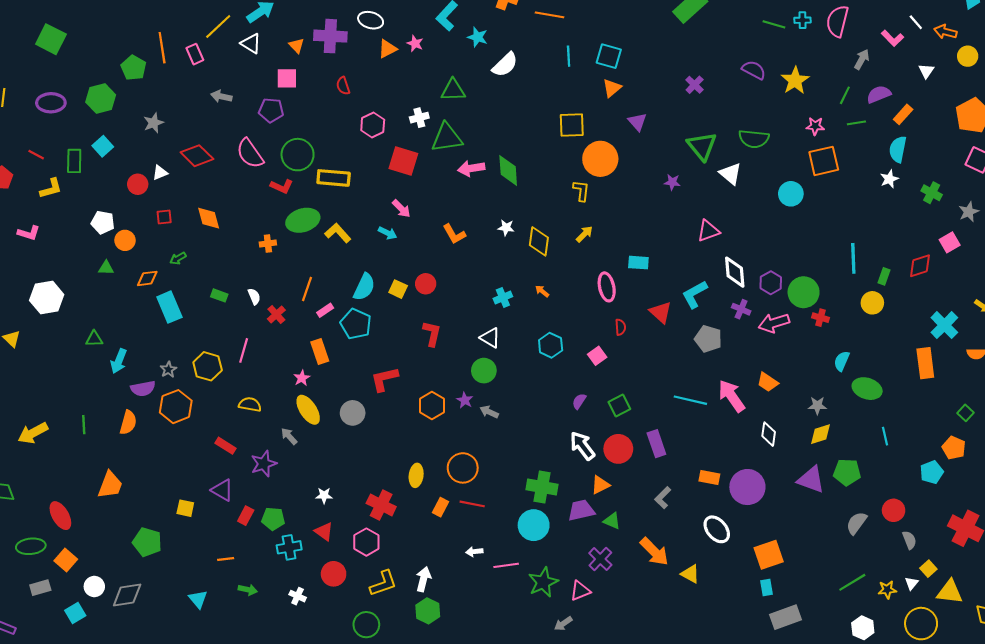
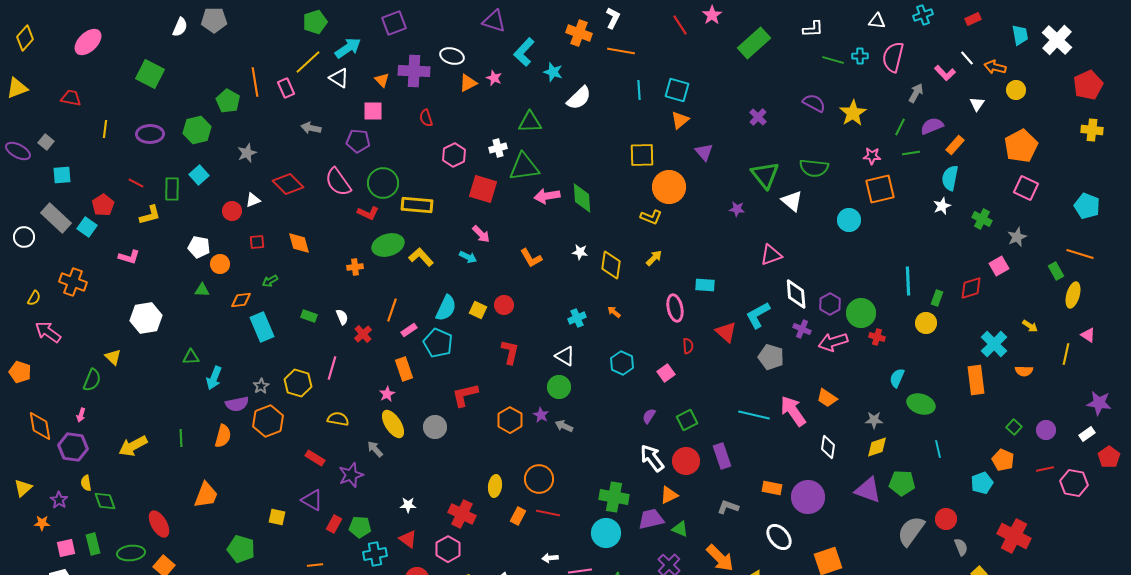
yellow L-shape: (581, 191) -> (651, 217), turned 105
gray L-shape: (663, 498) -> (728, 507), turned 65
gray semicircle: (856, 523) -> (911, 531), size x1.4

